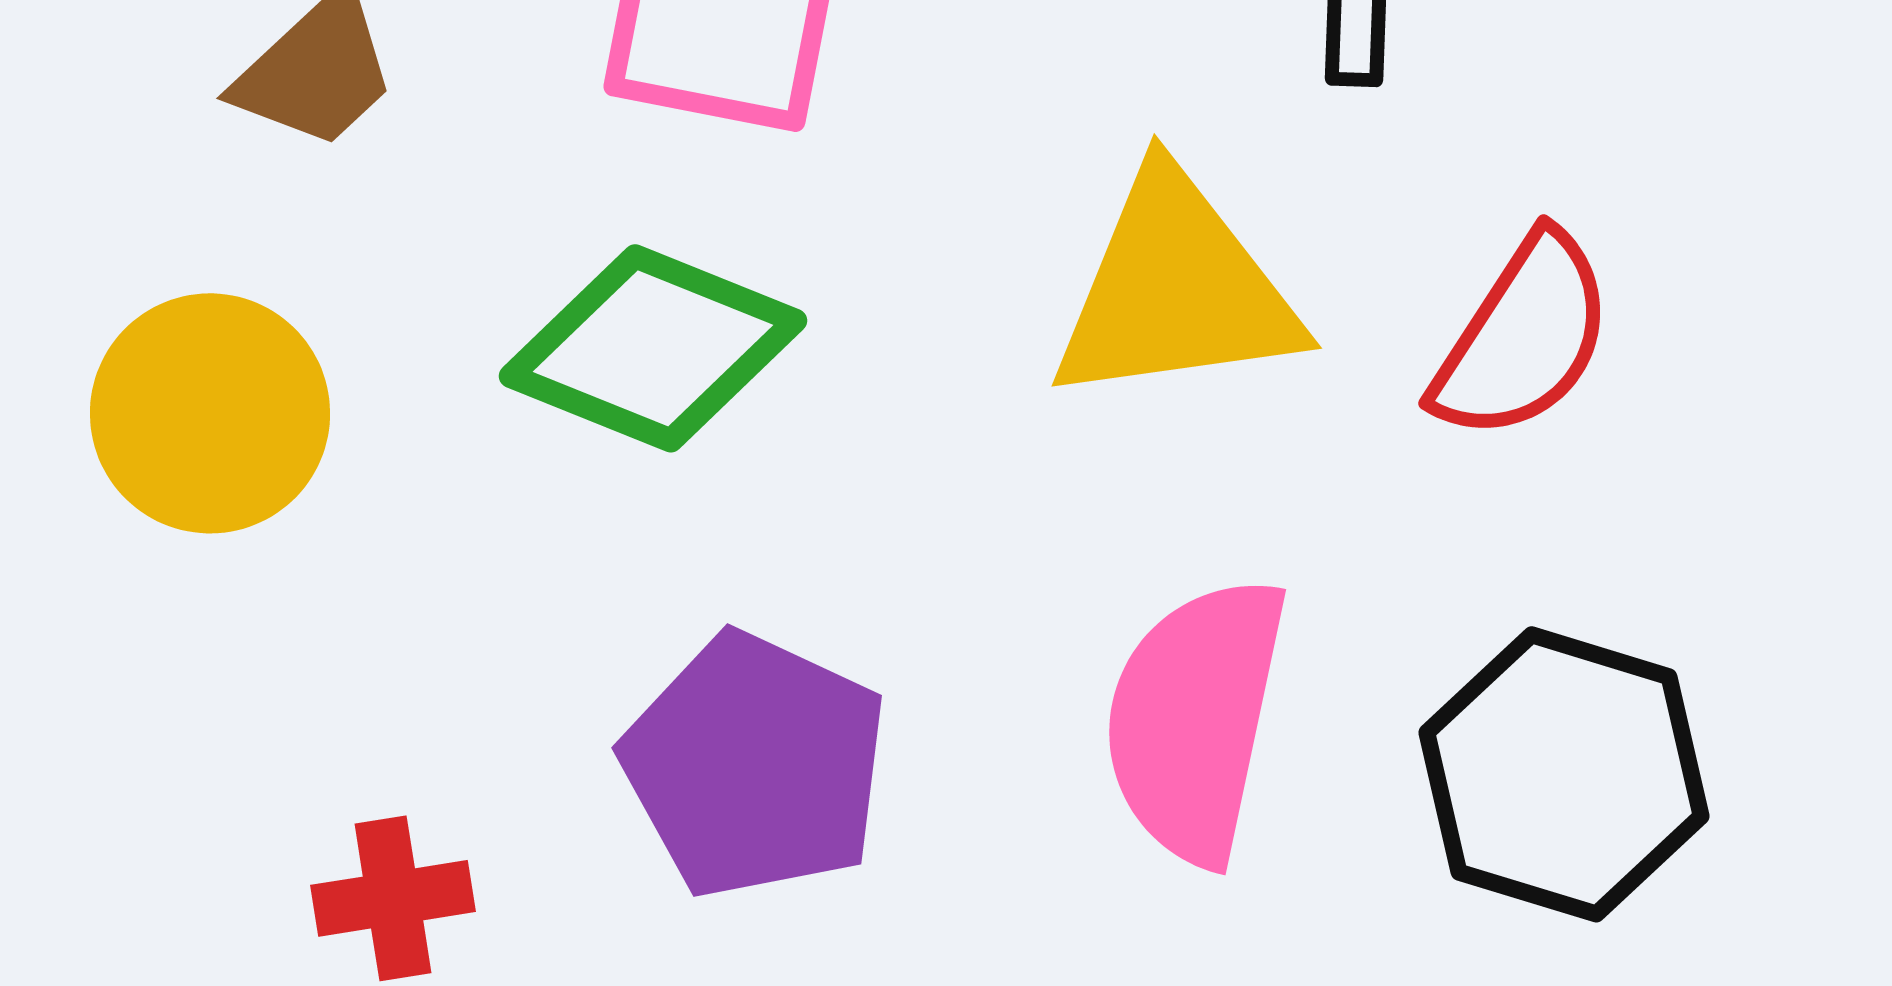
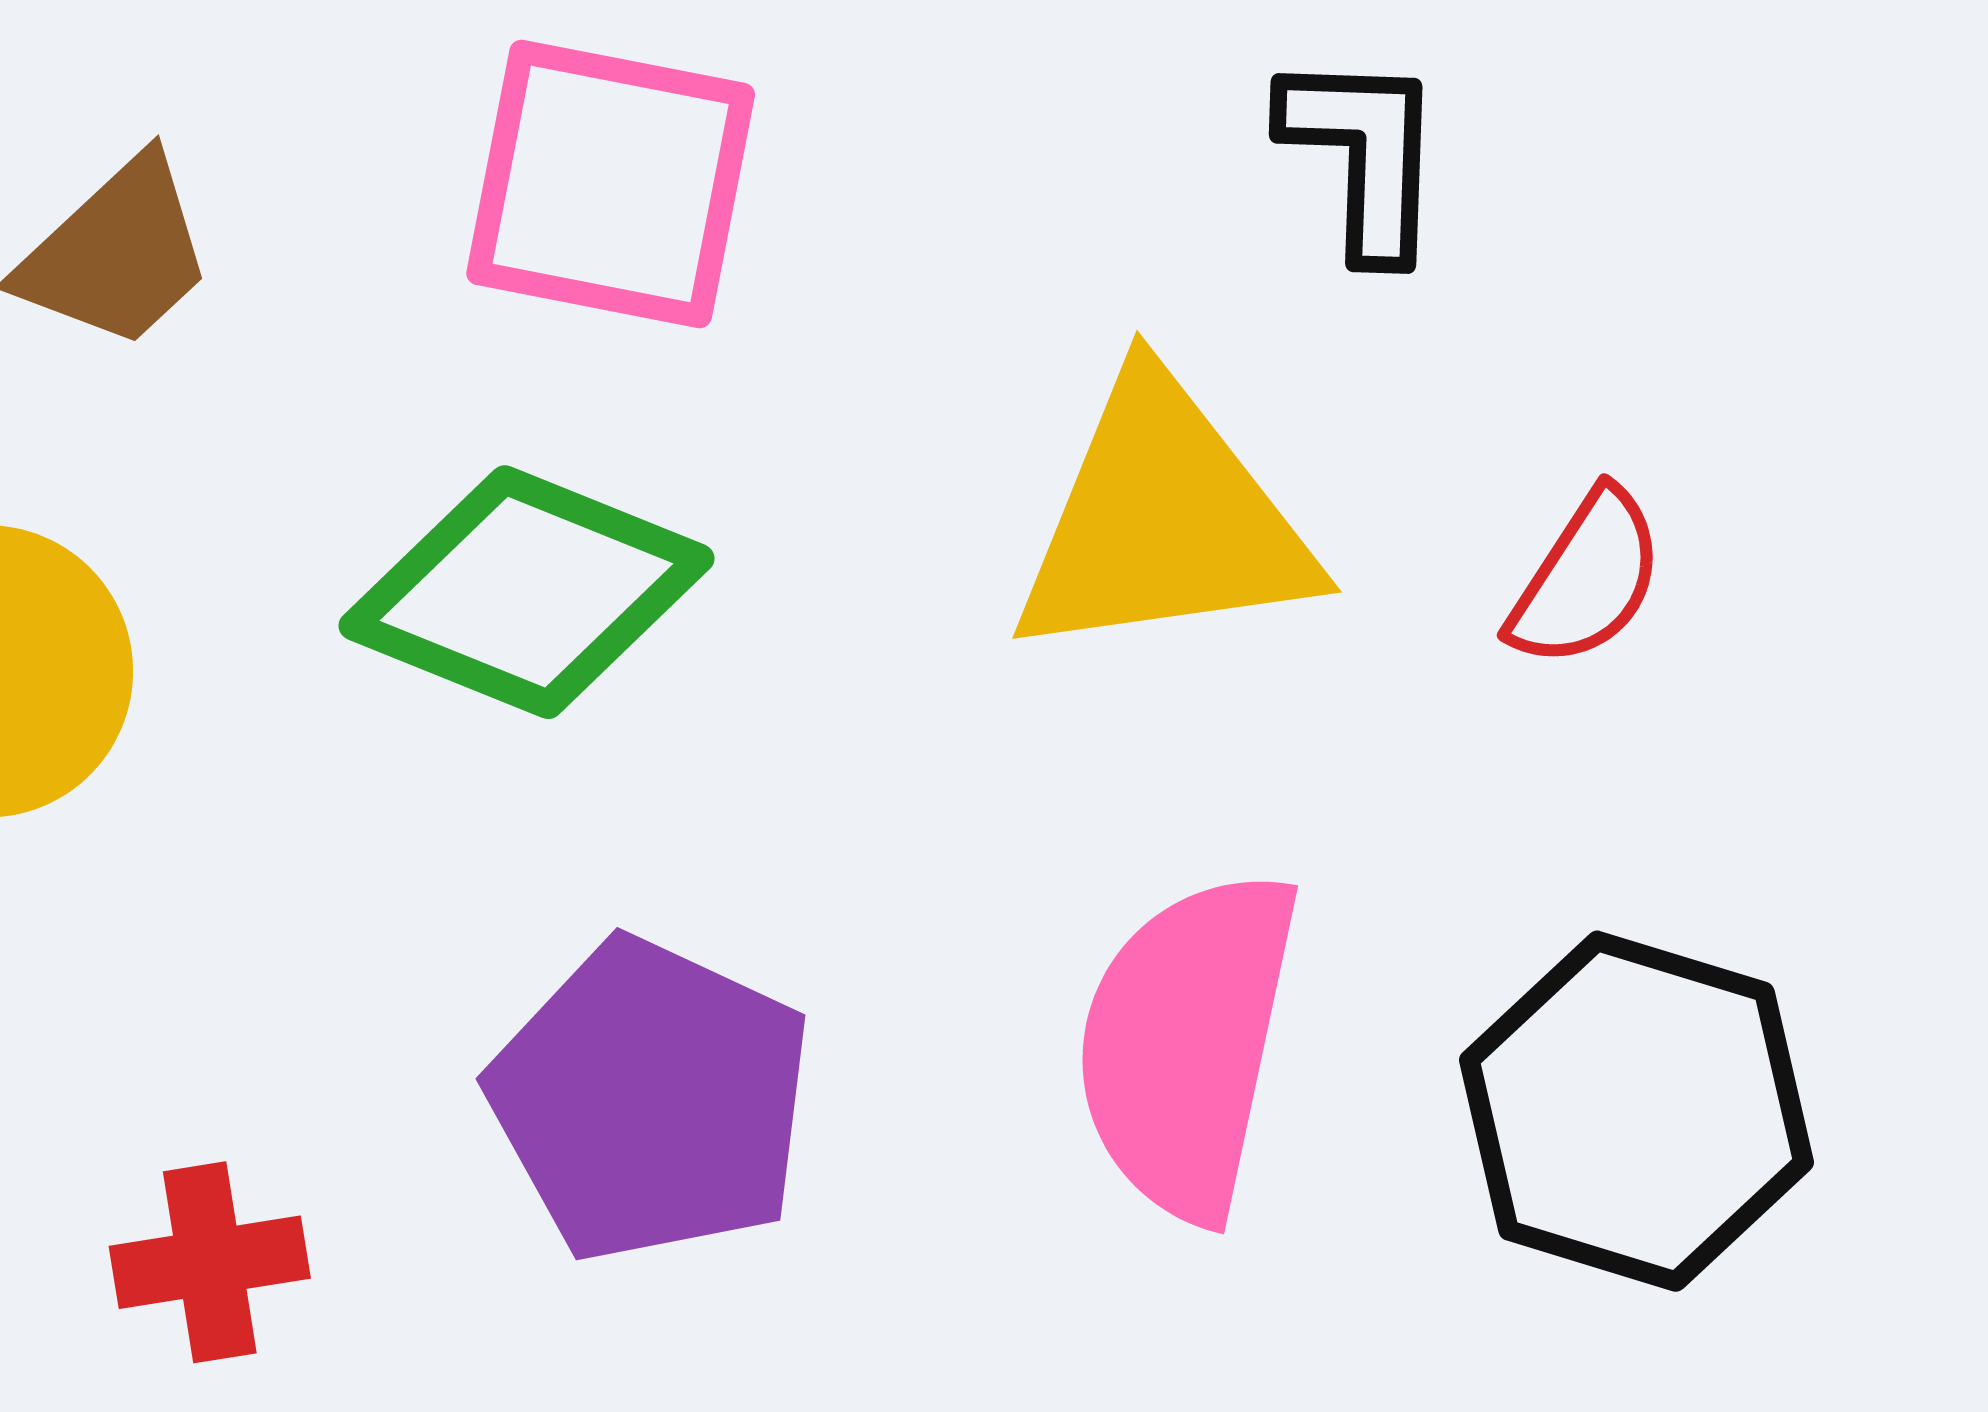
red semicircle: (1523, 337) -> (1587, 579), size x0.7

